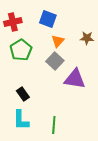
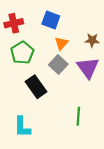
purple triangle: (75, 79) -> (88, 68), moved, turned 45
black rectangle: (23, 94) -> (36, 87), moved, size x1.5
green line: (54, 125) -> (78, 116), moved

